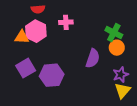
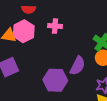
purple hexagon: (52, 75) -> (55, 80), moved

